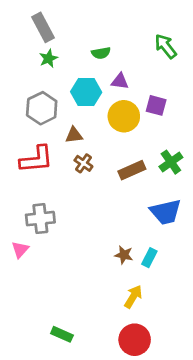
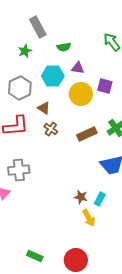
gray rectangle: (43, 27) -> (38, 27), moved
brown triangle: (74, 135) -> (44, 108), turned 40
yellow arrow: (133, 297) -> (89, 218), moved, turned 120
red circle: (135, 340) -> (76, 260), moved

